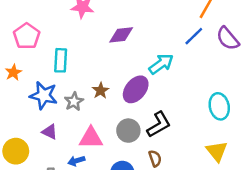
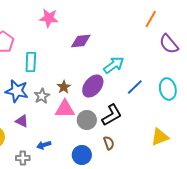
blue line: (194, 36) -> (135, 87), moved
cyan ellipse: (219, 106) -> (168, 89), moved
pink triangle: (91, 138) -> (65, 109), moved
yellow triangle: (217, 151) -> (160, 137), turned 48

